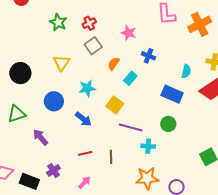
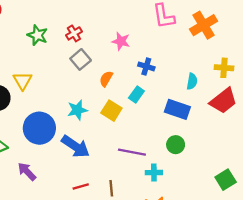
yellow triangle: (61, 63) -> (23, 81), moved
cyan rectangle: (130, 78) -> (136, 95), moved
blue circle: (54, 101) -> (39, 128), size x1.4
yellow square: (115, 105) -> (111, 111), moved
blue arrow: (83, 119) -> (76, 146), size x1.4

